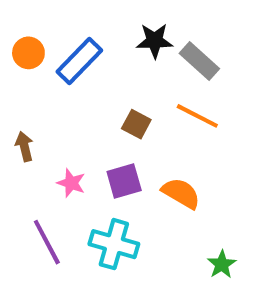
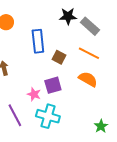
blue rectangle: (79, 61) -> (38, 41), moved, turned -50
pink star: (71, 183) -> (34, 94), moved
orange semicircle: (181, 193) -> (88, 79), moved

